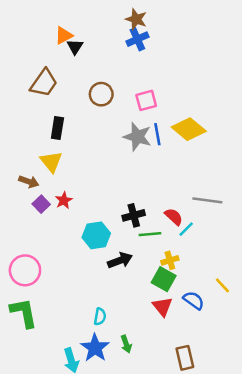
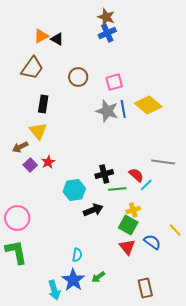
orange triangle: (64, 35) -> (41, 36), moved
black triangle: (75, 47) -> (57, 39), turned -32
brown arrow: (29, 182) -> (20, 147), turned 133
green arrow: (126, 344) -> (98, 277), turned 72

